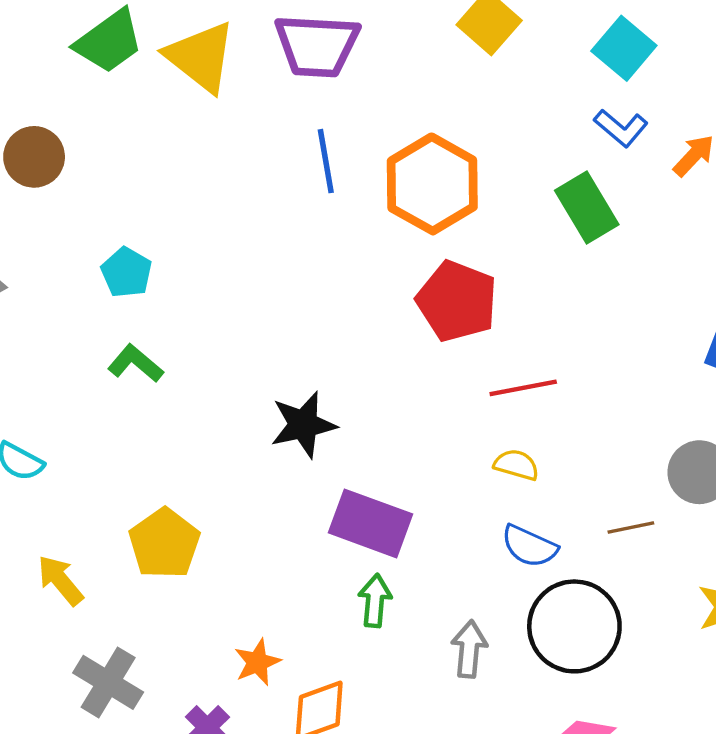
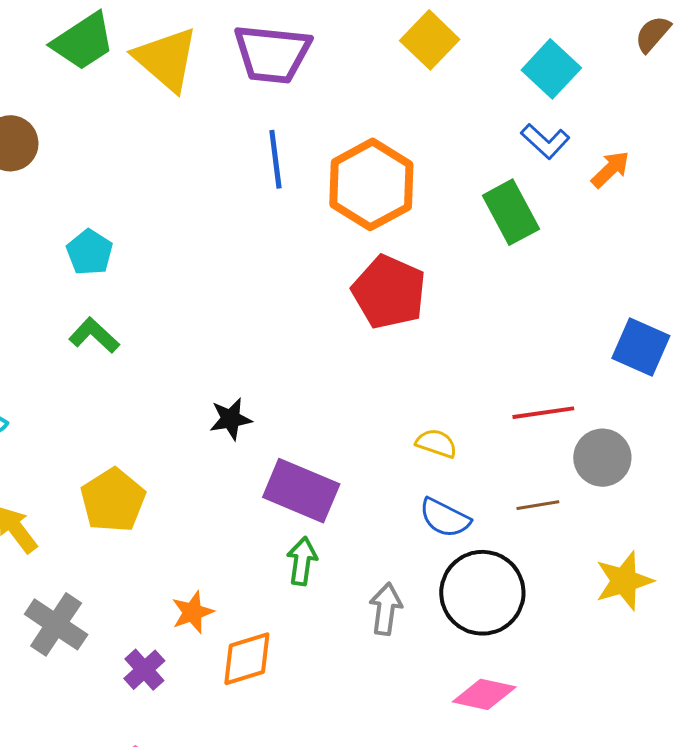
red line: (523, 388) -> (543, 413), moved
black star: (303, 425) -> (231, 419), moved, size x0.7

